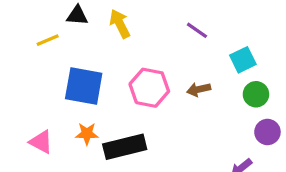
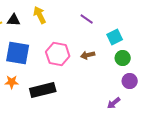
black triangle: (77, 15) -> (14, 20), moved
orange star: (87, 134) -> (12, 82), moved

